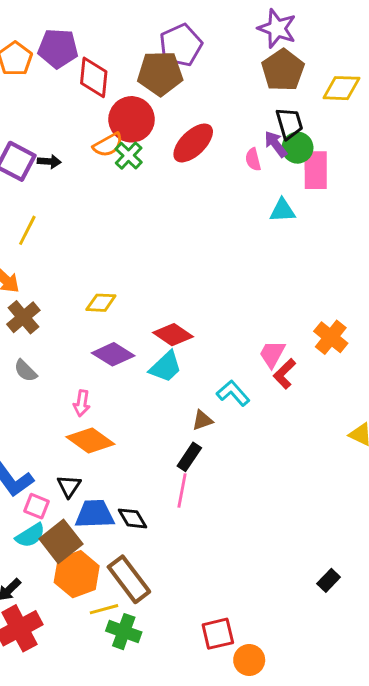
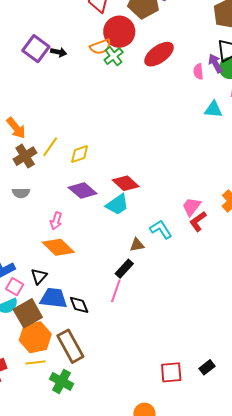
yellow line: (27, 230) -> (50, 147), moved
yellow diamond: (101, 303) -> (80, 154), turned -30
gray semicircle: (25, 371) -> (21, 193), turned -54
yellow line: (104, 609) -> (35, 362), moved
red square: (218, 634) -> (171, 372), moved

